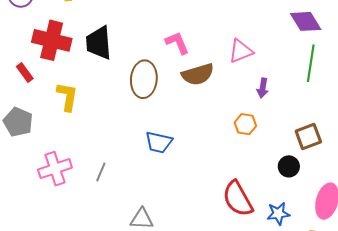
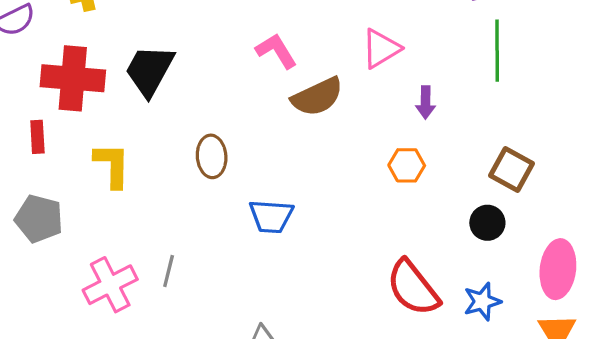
black trapezoid: (99, 43) -> (149, 70), turned 42
red rectangle: (25, 72) -> (37, 137), turned 42
brown ellipse: (144, 79) -> (212, 156), moved, size x0.7
brown square: (308, 136) -> (512, 169), turned -32
gray line: (101, 172) -> (169, 271), moved

